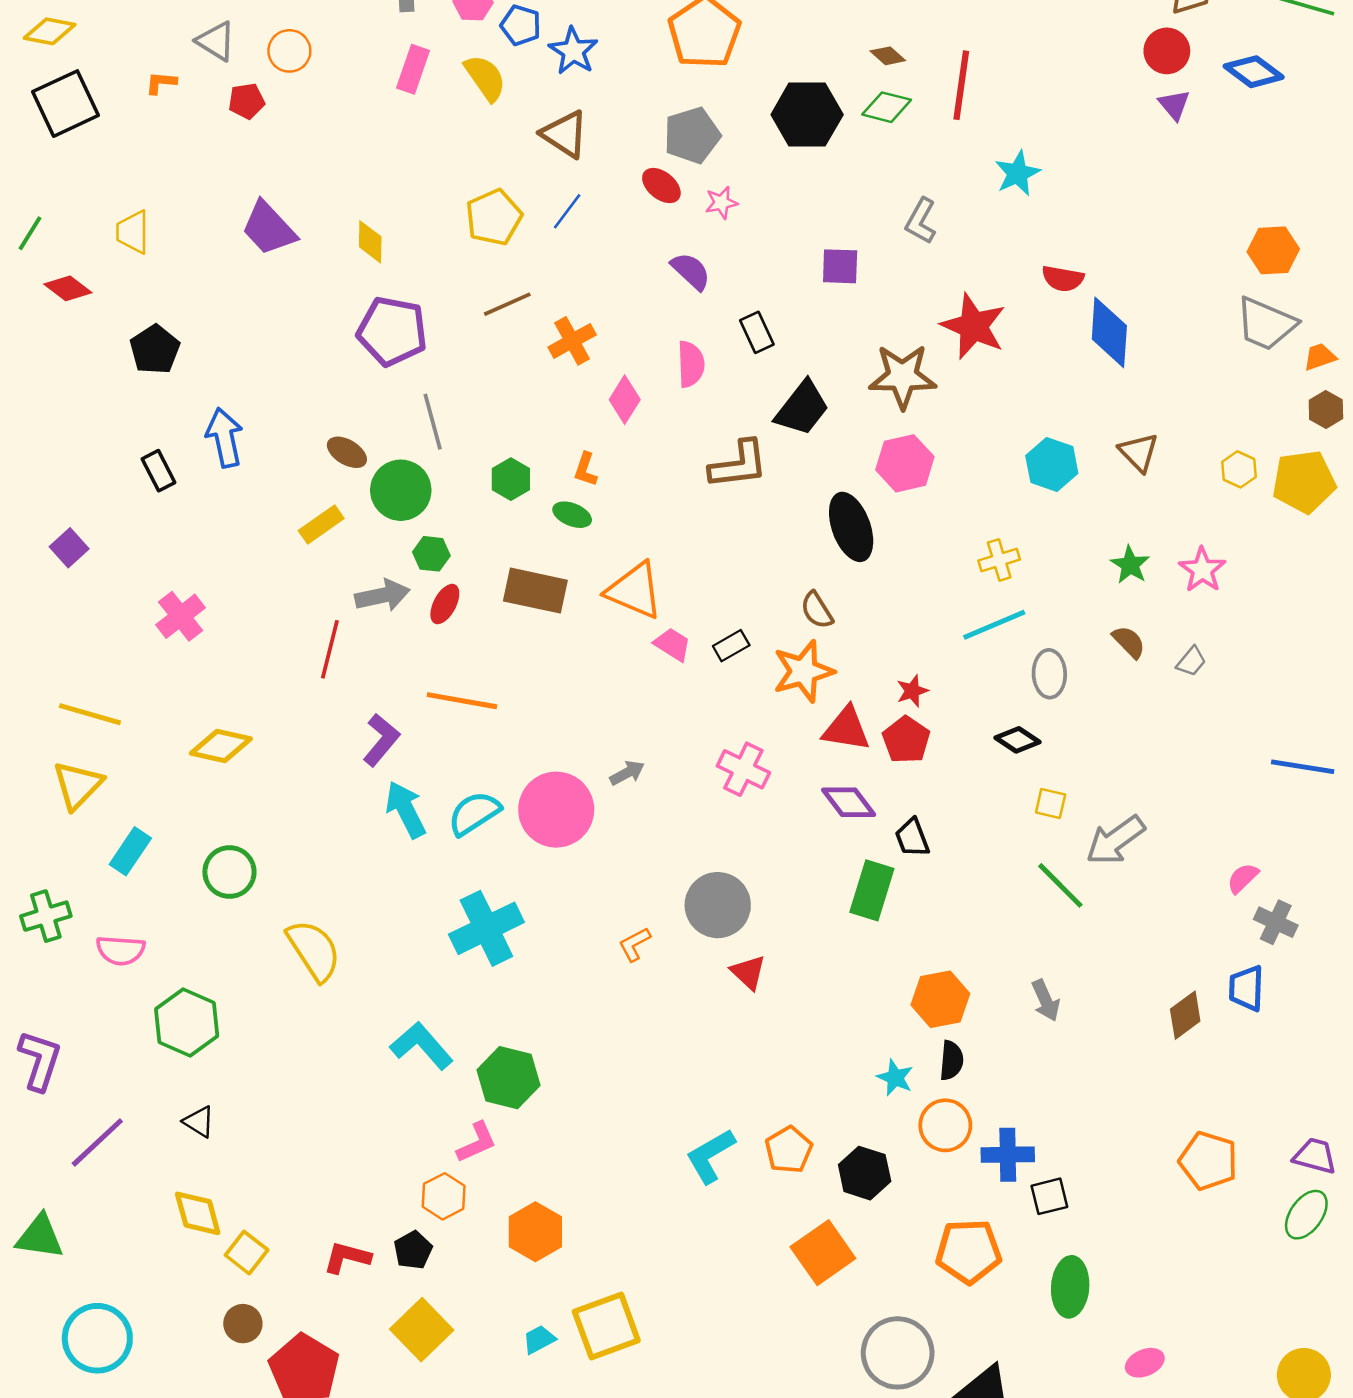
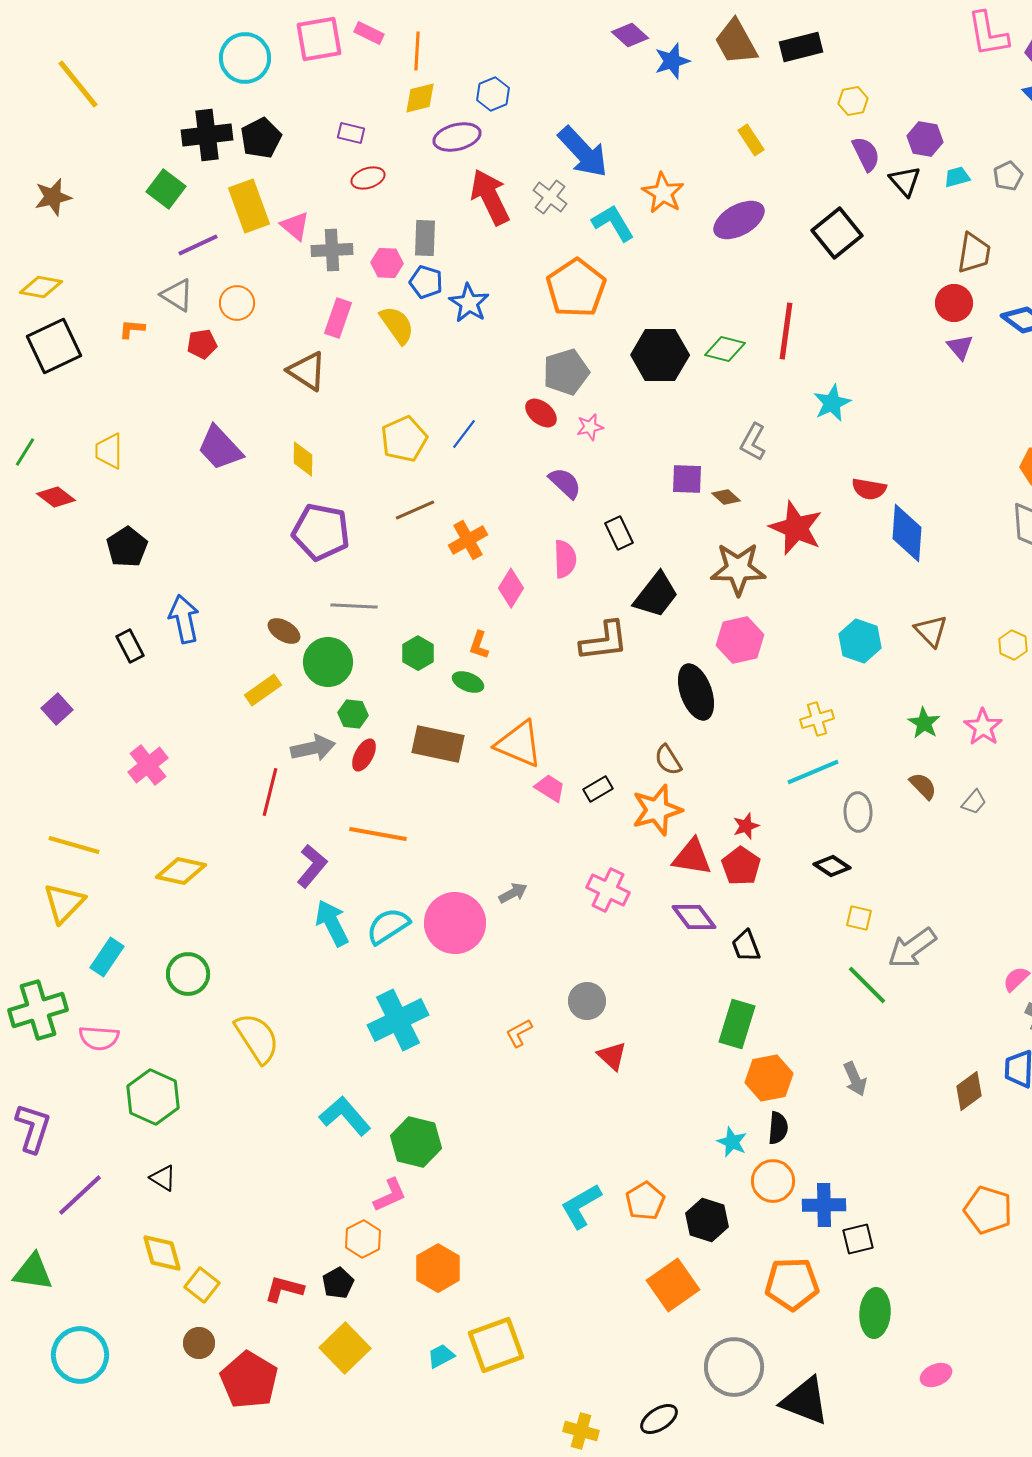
brown diamond: (888, 56) -> (726, 497), moved
brown triangle: (565, 134) -> (307, 371), moved
gray line: (433, 422) -> (354, 606), turned -72
green rectangle: (872, 890) -> (737, 1024), moved
gray circle: (718, 905) -> (587, 1001), size x0.7
green cross: (46, 916) -> (38, 1010), size x1.4

